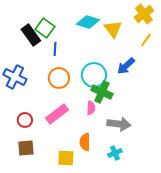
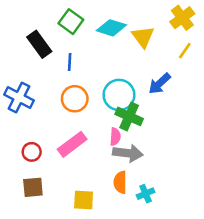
green square: (45, 28) -> (71, 22), moved
gray arrow: (119, 124) -> (128, 153), moved
orange semicircle: (85, 142) -> (120, 182), moved

